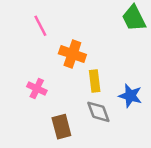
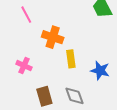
gray diamond: (98, 112) -> (74, 96), moved

